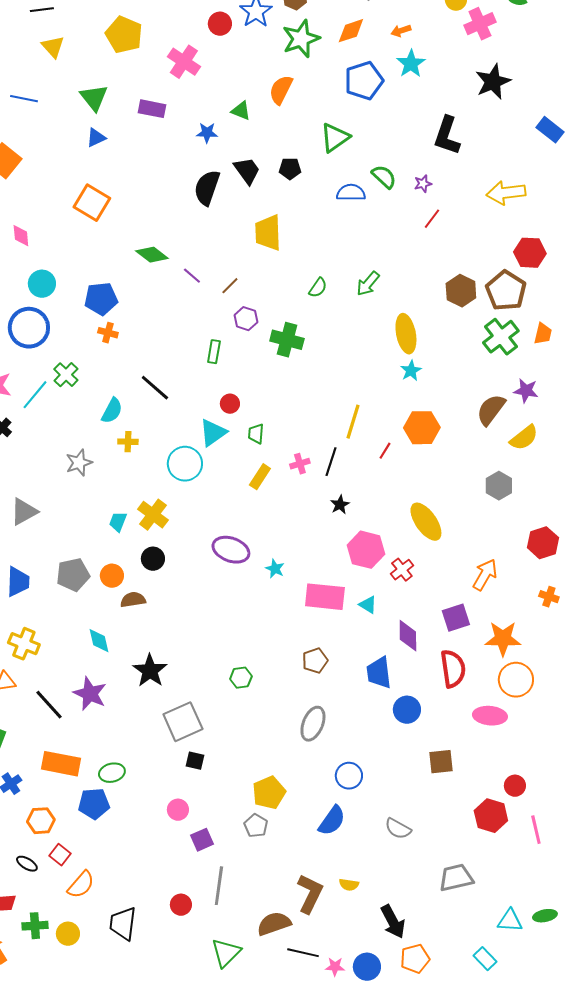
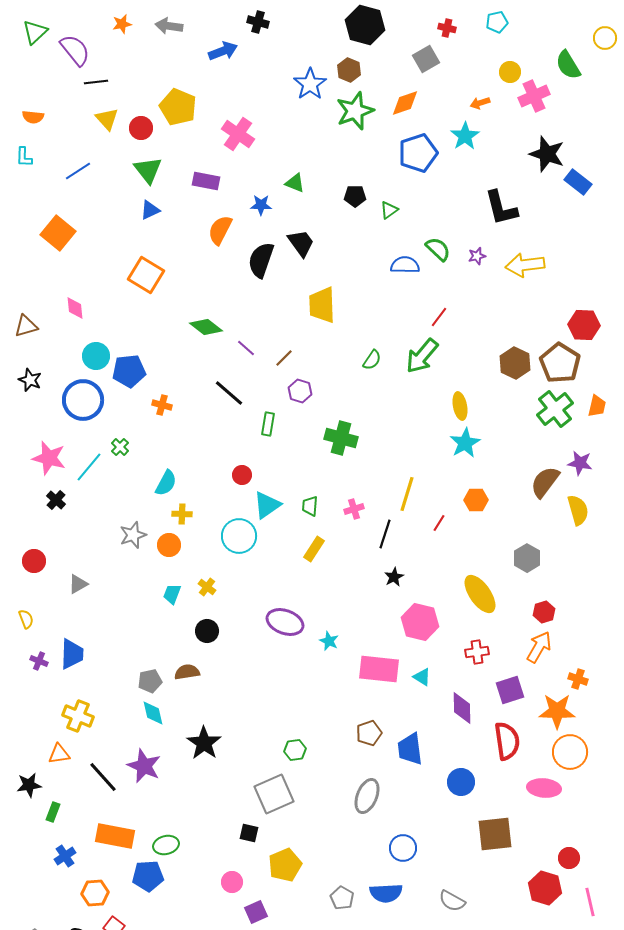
red circle: (220, 24) -> (141, 128), moved
orange arrow: (401, 31) -> (480, 103), moved
black star: (493, 82) -> (547, 154), turned -30
orange semicircle: (281, 90) -> (220, 230), moved
blue line: (24, 99) -> (78, 171), turned -44
blue rectangle: (550, 130) -> (578, 182), moved
black L-shape: (447, 136) -> (501, 208), turned -33
green triangle: (335, 138) -> (389, 210), size x0.6
black pentagon: (290, 169) -> (355, 196), moved
yellow arrow: (506, 193) -> (525, 265), moved
red line: (432, 219) -> (439, 317), moved
green arrow: (368, 284) -> (422, 356), size x1.4
blue pentagon: (101, 299) -> (129, 371), moved
yellow ellipse: (406, 334) -> (460, 406), size x0.7
green cross: (287, 340) -> (341, 438), moved
cyan star: (411, 371) -> (465, 443), size x1.4
green cross: (66, 375) -> (120, 447), size x0.7
black line: (155, 388) -> (229, 393), moved
red circle: (230, 404) -> (242, 475), moved
orange hexagon: (422, 428) -> (476, 500), size x0.7
yellow semicircle: (524, 438) -> (578, 510), turned -68
pink cross: (300, 464) -> (354, 509), moved
gray hexagon: (499, 486) -> (527, 558), moved
gray triangle: (24, 512) -> (78, 584), size x0.7
yellow cross: (153, 515) -> (207, 587), size x0.6
red hexagon: (543, 543) -> (544, 612), moved, size x0.7
red cross: (402, 570) -> (477, 652), moved, turned 30
gray pentagon: (73, 575) -> (150, 681), moved, size x0.7
orange circle: (112, 576) -> (169, 545), moved
orange cross: (549, 597) -> (578, 679), moved
blue trapezoid: (379, 673) -> (410, 749), moved
gray square: (183, 722) -> (274, 794), moved
brown square: (441, 762) -> (495, 834), size x1.4
yellow pentagon: (269, 793) -> (285, 865), moved
blue semicircle: (332, 821) -> (386, 893), turned 52
gray pentagon: (256, 826) -> (342, 898), moved

